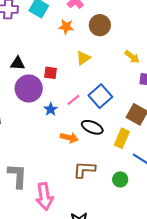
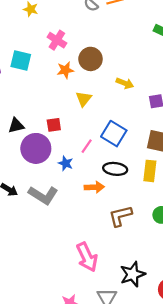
orange star: (66, 27) -> (65, 70), moved
yellow arrow: (132, 57) -> (125, 83), moved
gray L-shape: (17, 176) -> (43, 195), moved, turned 136

